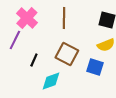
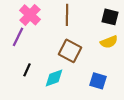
black line: (34, 60) -> (27, 70), moved
blue square: (95, 67) -> (98, 81), moved

